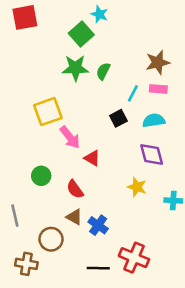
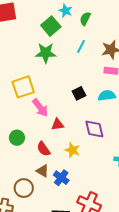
green semicircle: (103, 71) -> (85, 19), moved
cyan line: (133, 93) -> (81, 46), moved
purple diamond: (152, 154) -> (94, 129), moved
red triangle: (92, 158) -> (58, 124), turned -40
yellow star: (137, 187) -> (72, 150), moved

